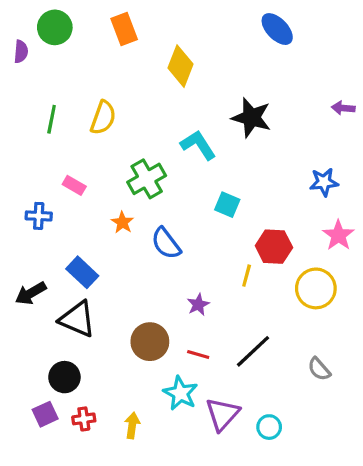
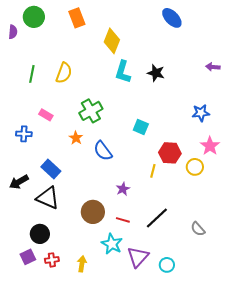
black star: (251, 118) -> (156, 73), size x0.7
cyan L-shape: (198, 145) -> (123, 72), moved, turned -130
yellow circle: (316, 288) -> (195, 167), moved, size x0.7

